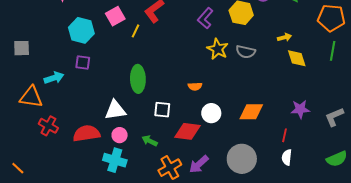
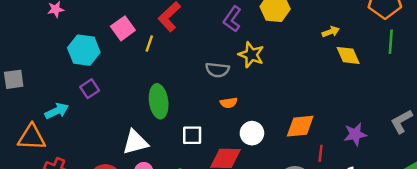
gray semicircle: (246, 52) -> (217, 70), moved
purple square: (83, 62) -> (90, 89), turned -35
purple star: (300, 109) -> (355, 134), moved
red line: (285, 135) -> (321, 153), moved

